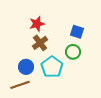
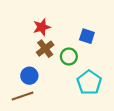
green circle: (73, 52) -> (69, 56), moved
cyan pentagon: (52, 67) -> (89, 82), moved

